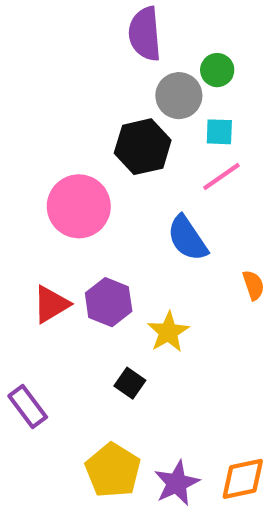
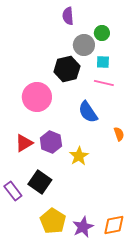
purple semicircle: (145, 34) -> (68, 16), size x0.7
pink line: (221, 177) -> (104, 83), turned 48
black square: (130, 383) -> (40, 182), moved, size x1.6

